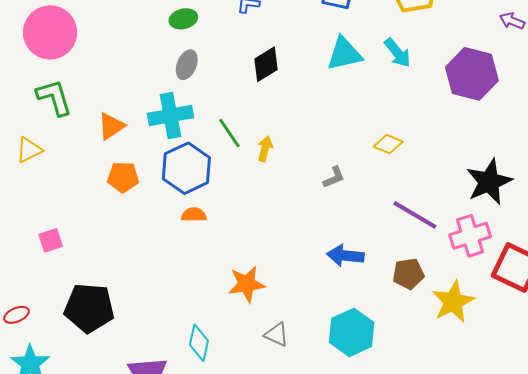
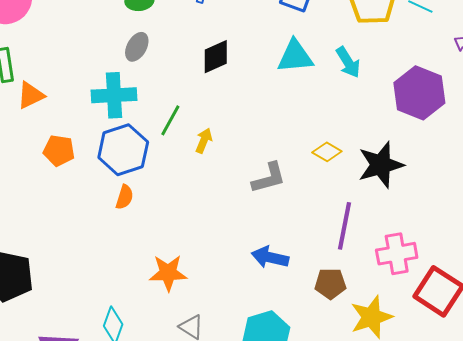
orange triangle: (111, 126) -> (31, 95), moved
green line: (229, 133) -> (170, 120), turned 56
gray L-shape: (334, 177) -> (269, 178), size x1.5
black star: (489, 182) -> (381, 165), moved
orange semicircle: (194, 215) -> (125, 197), turned 100
purple line: (415, 215) -> (344, 226), turned 63

